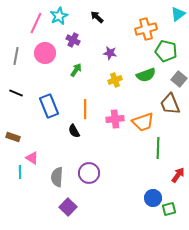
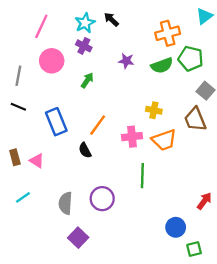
cyan star: (59, 16) -> (85, 23), moved
gray line: (16, 56) -> (18, 76), moved
green semicircle: (146, 75) -> (162, 65), moved
yellow cross: (115, 80) -> (154, 110), moved, turned 32
orange line: (85, 109) -> (98, 125), turned 36
brown rectangle: (13, 137) -> (15, 157), turned 56
green line: (158, 148) -> (142, 176), moved
pink triangle: (32, 158) -> (37, 161), moved
cyan line: (20, 172) -> (23, 197), turned 56
green square: (169, 209) -> (194, 249), moved

